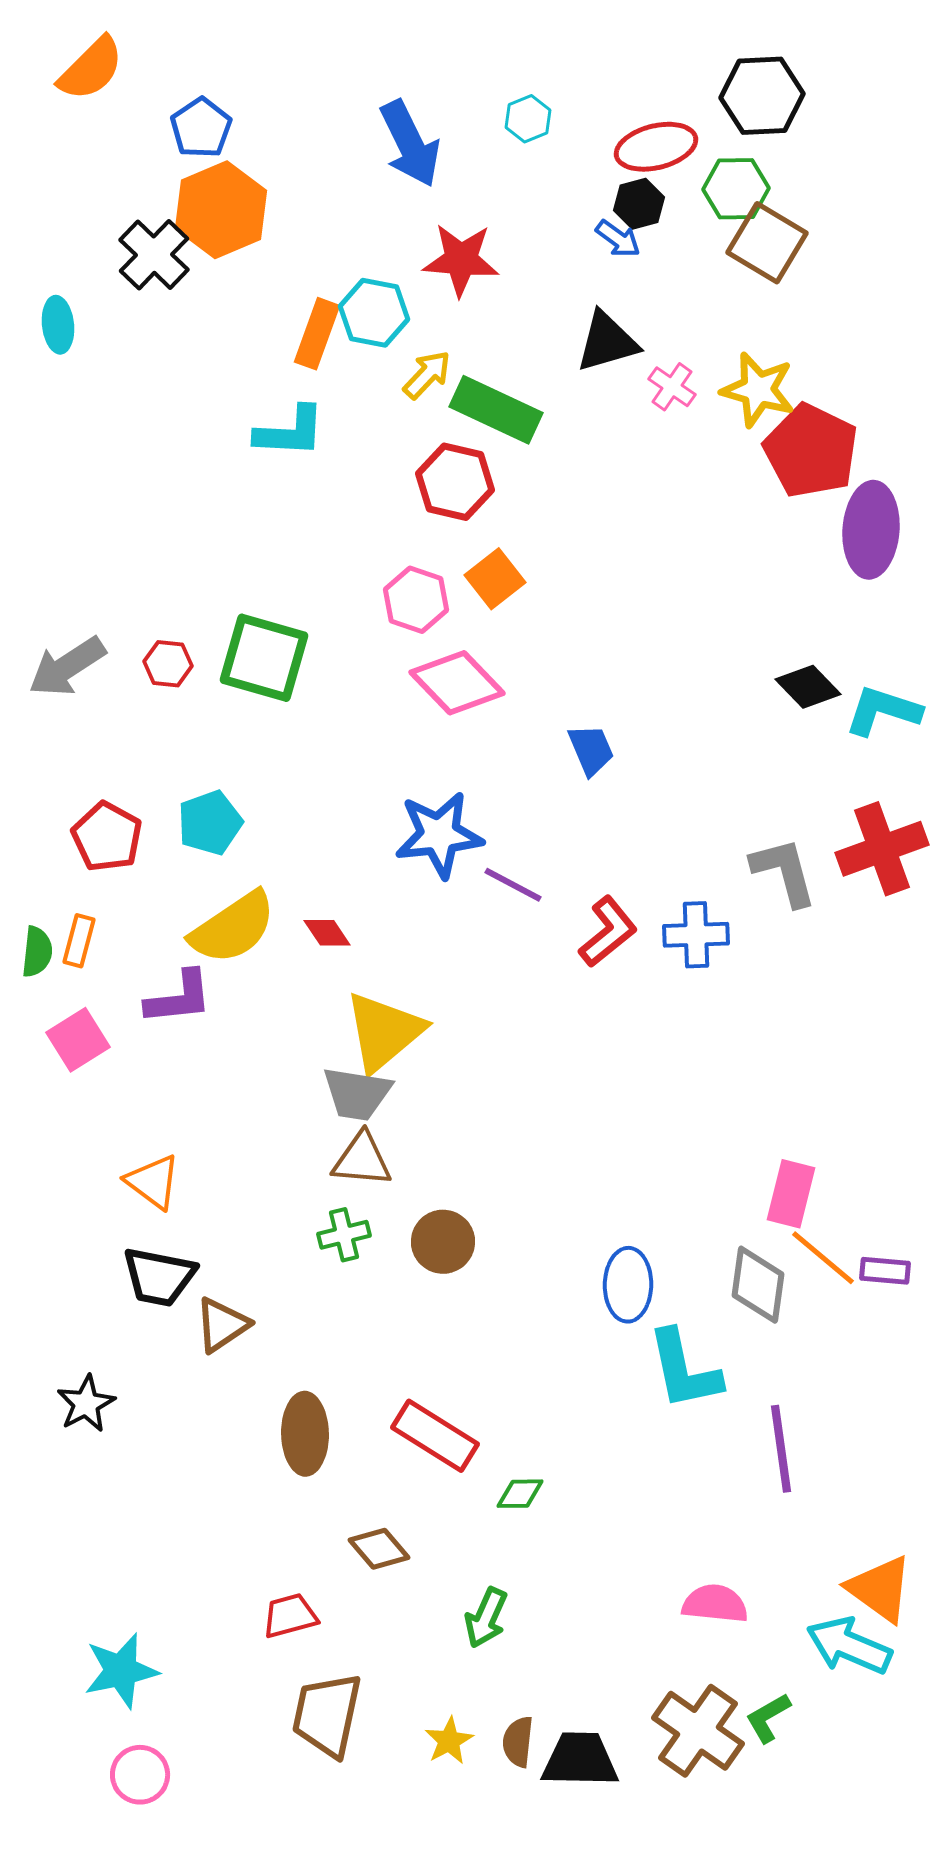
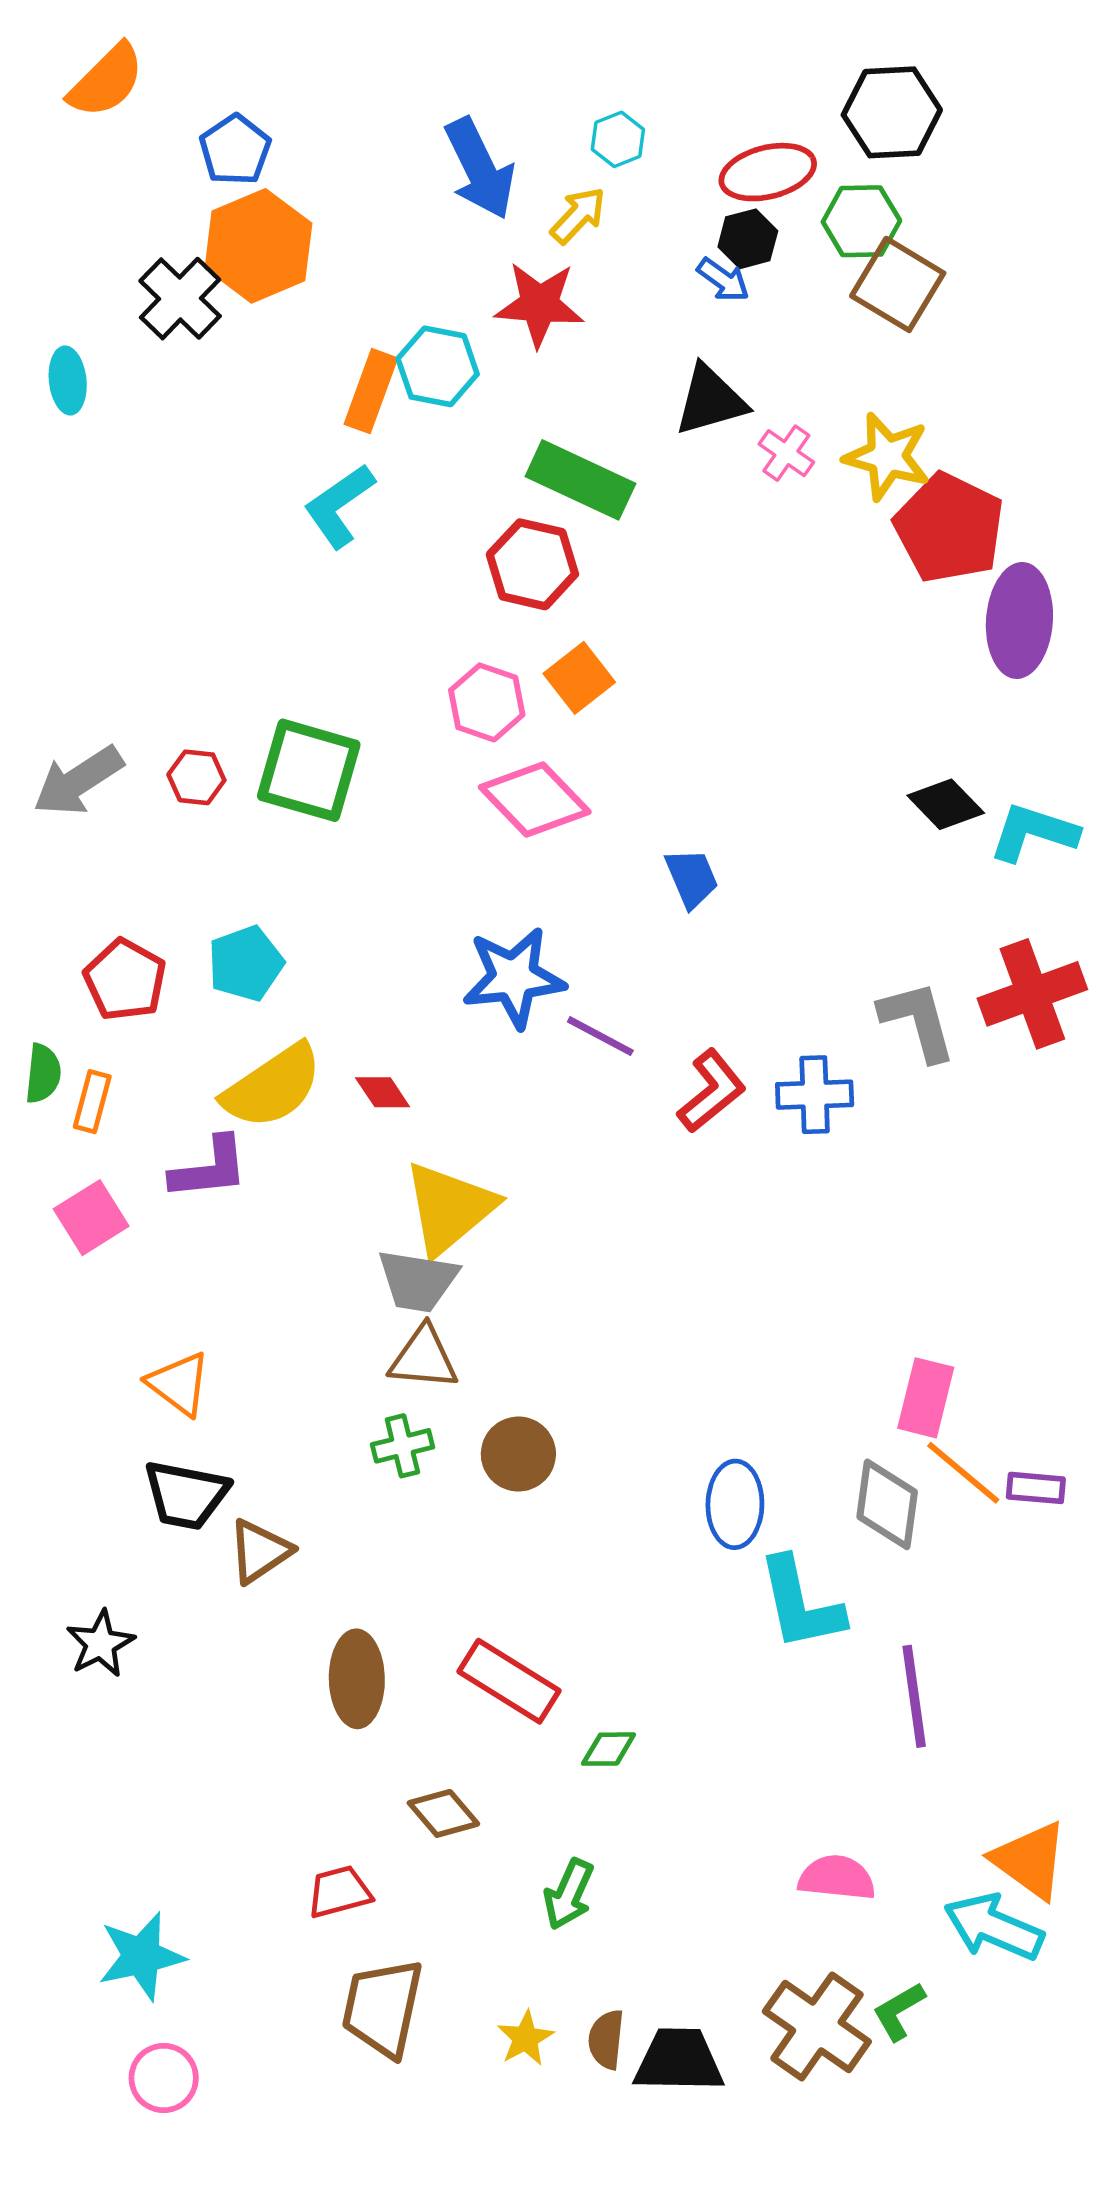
yellow arrow: (427, 375) -> (578, 215), moved
cyan L-shape: (290, 432) -> (339, 506), turned 142
green semicircle: (37, 952) -> (43, 1074), moved

